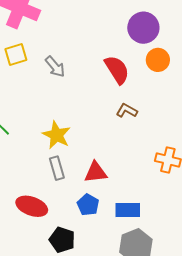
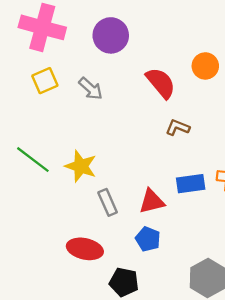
purple circle: (143, 28) -> (111, 35), moved
yellow star: (57, 135) -> (81, 166), moved
blue rectangle: (128, 210) -> (191, 184), moved

